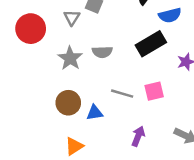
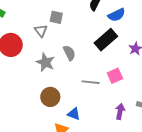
gray semicircle: (102, 52) -> (69, 53), turned -105
blue triangle: (95, 113) -> (74, 114), moved, turned 40
purple arrow: (138, 136) -> (120, 111), moved

